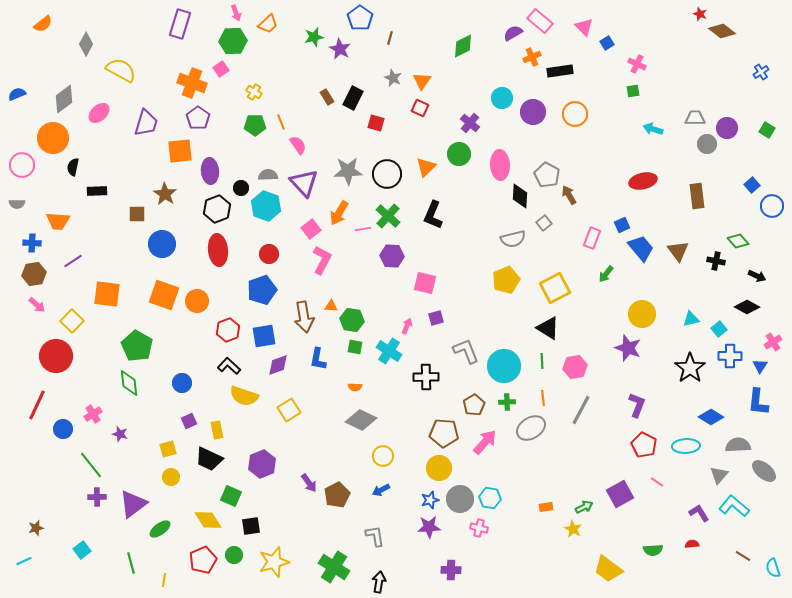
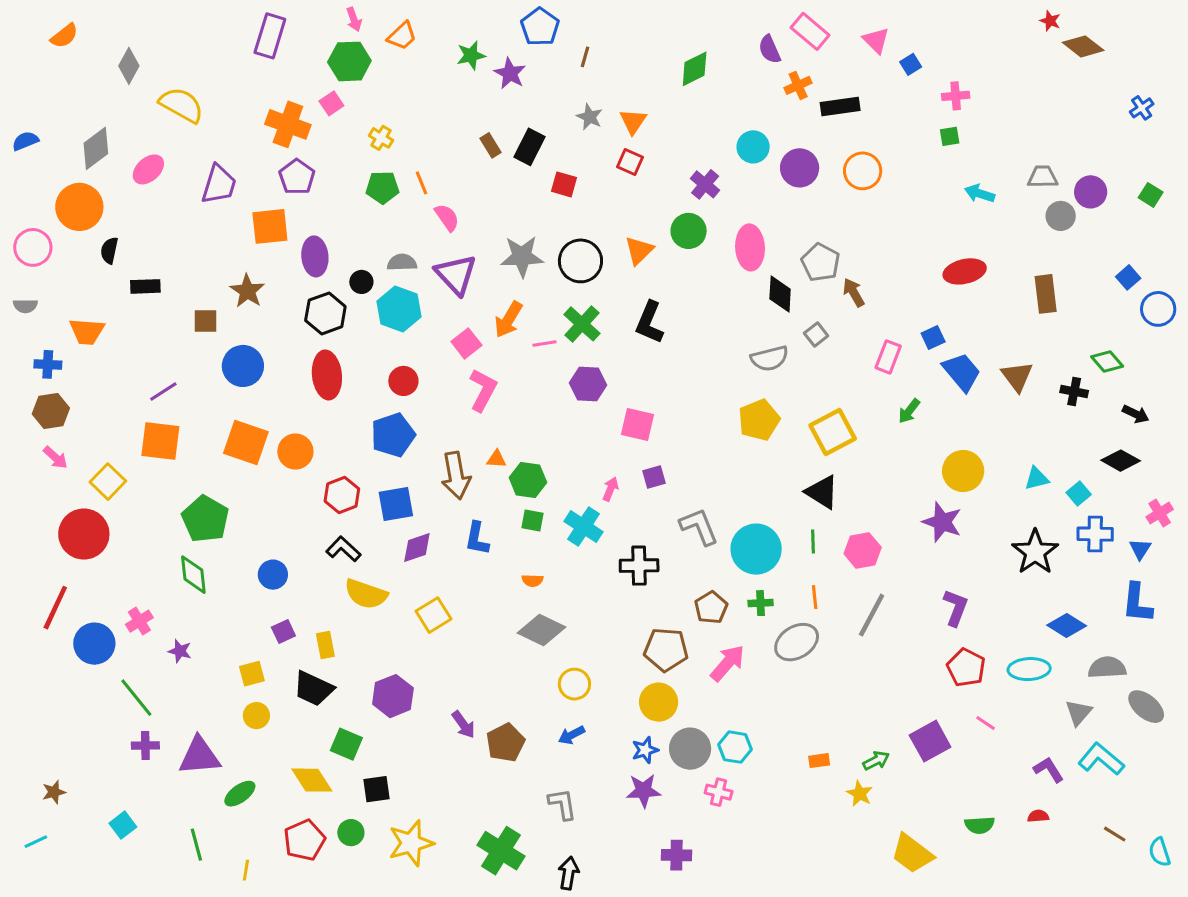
purple semicircle: (513, 33) -> (770, 49), turned -84
pink cross: (637, 64) -> (956, 96), turned -30
purple line: (73, 261) -> (163, 391), moved
blue circle: (63, 429) -> (94, 644), size x1.4
purple triangle: (133, 504) -> (199, 756), turned 32

